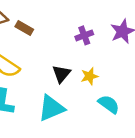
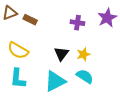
purple cross: (84, 35) -> (77, 23), turned 32
cyan semicircle: (109, 104) -> (85, 76), moved

